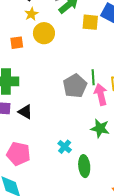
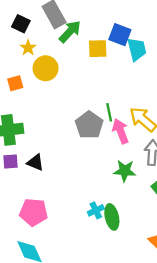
cyan cross: (65, 147) -> (96, 210), moved, turned 32

